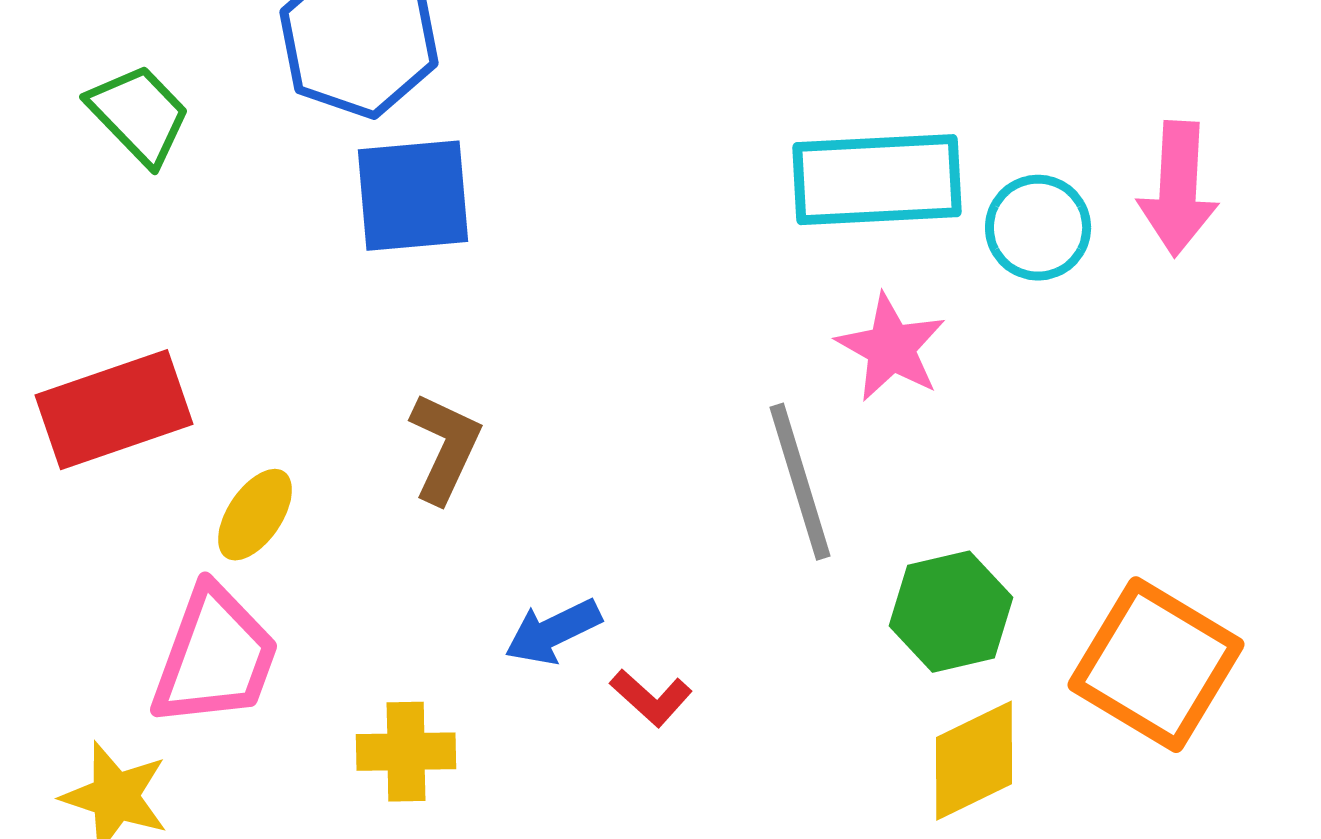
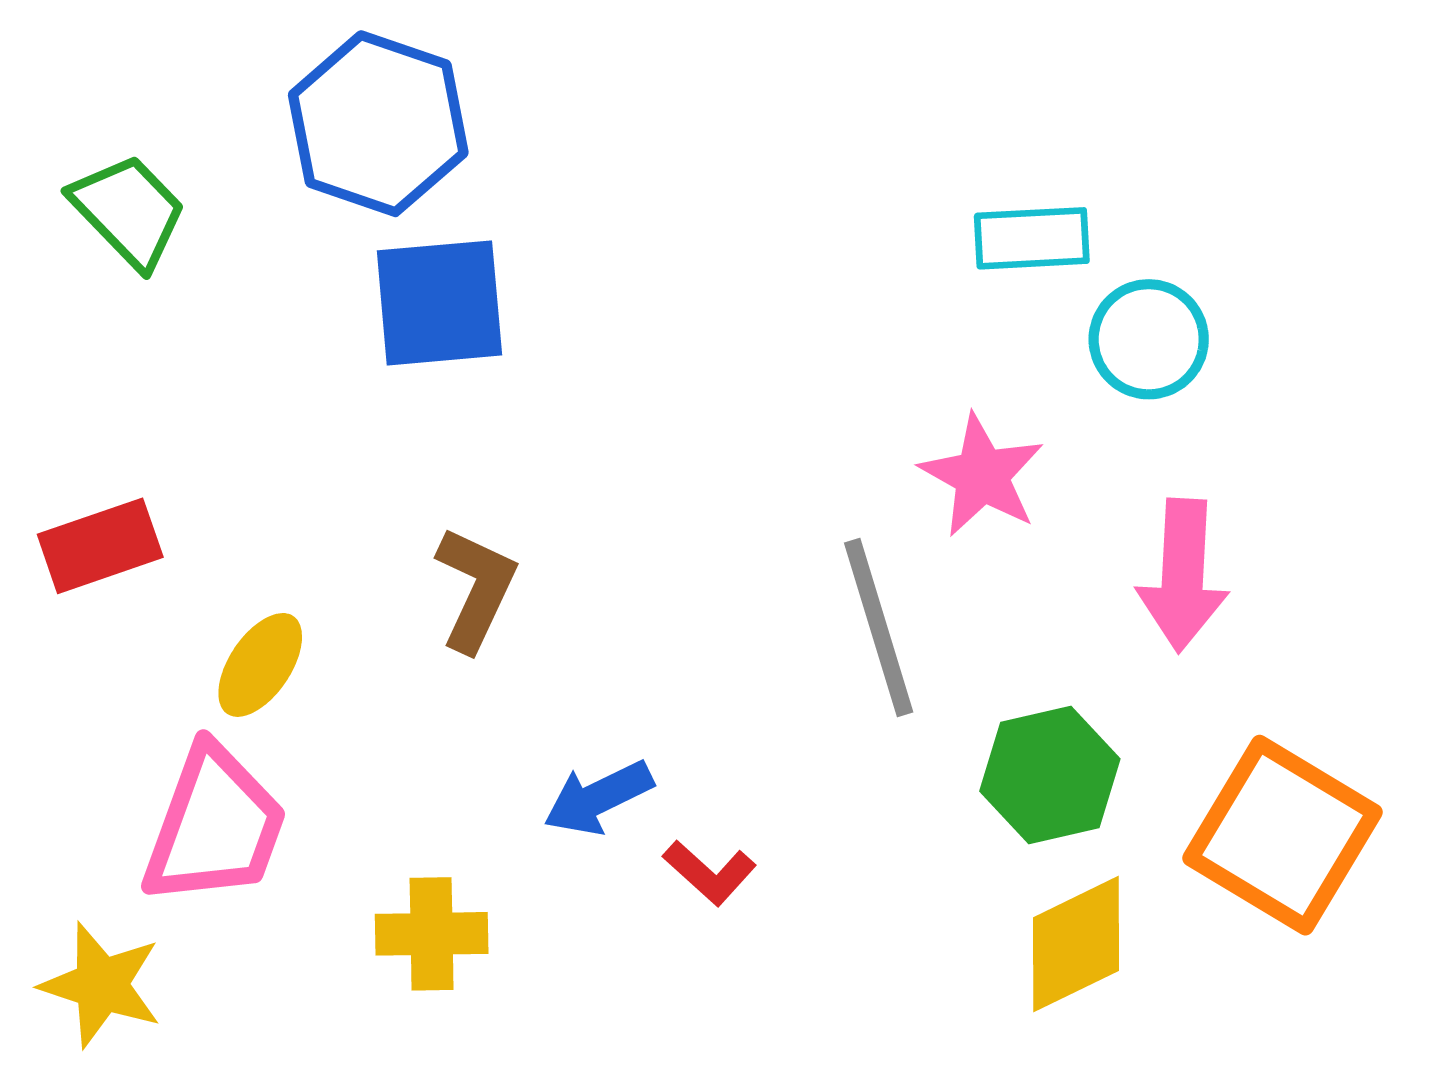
cyan rectangle: (877, 180) -> (1032, 238), moved, size x0.6
pink arrow: (1178, 189) -> (1183, 575), moved
red rectangle: (114, 410) -> (100, 546), size x0.7

